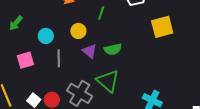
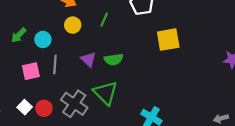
green arrow: (16, 23) -> (19, 35), moved
yellow circle: (78, 31) -> (73, 25), moved
pink square: (25, 60) -> (31, 71), moved

